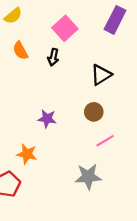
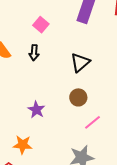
pink square: (65, 28) -> (41, 25), size x0.7
purple star: (47, 119) -> (36, 110), turned 30

